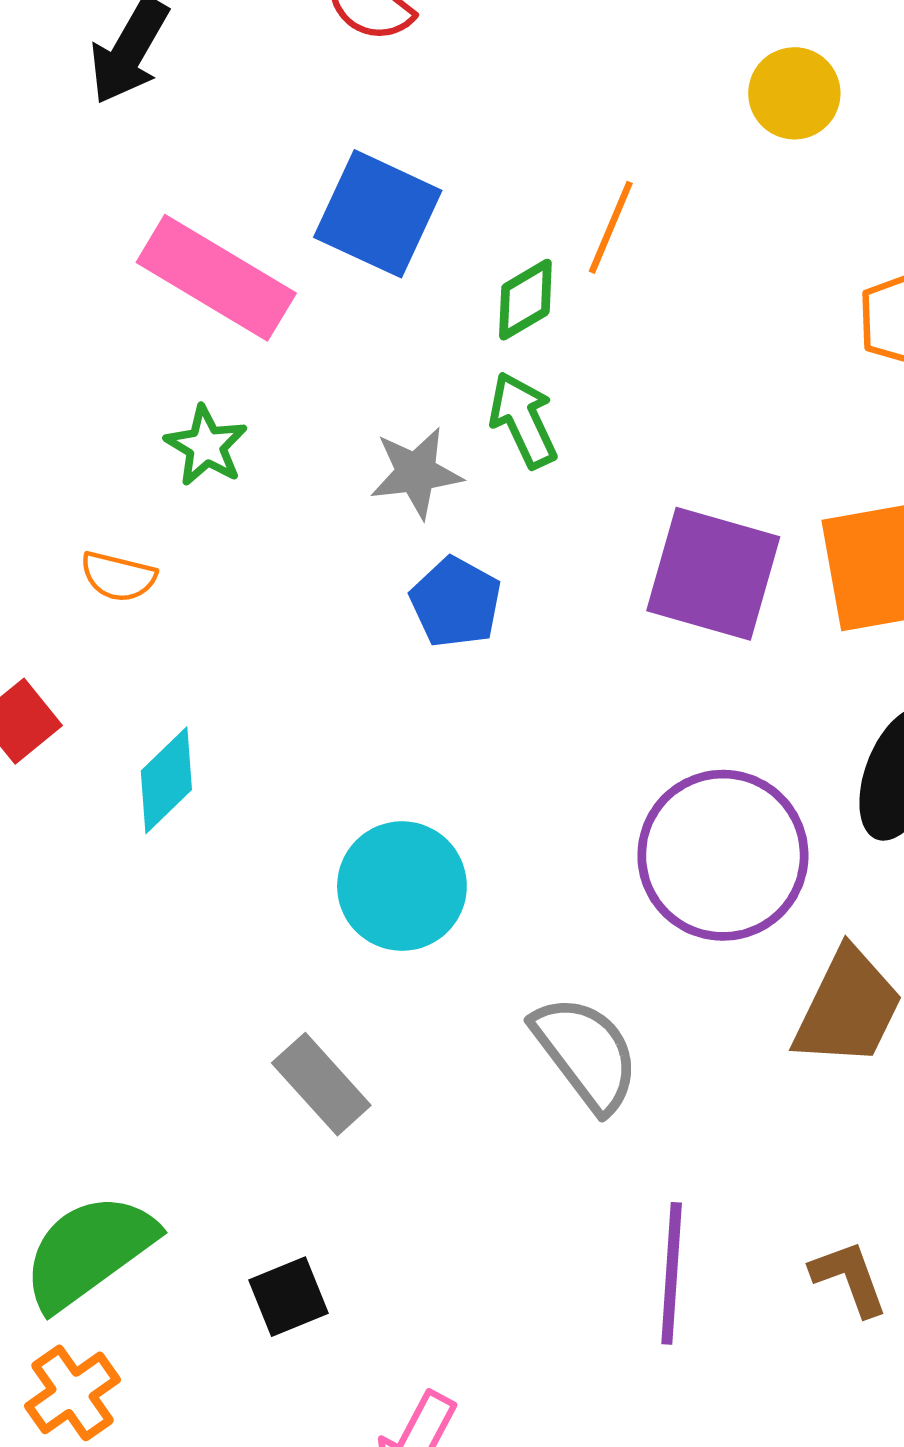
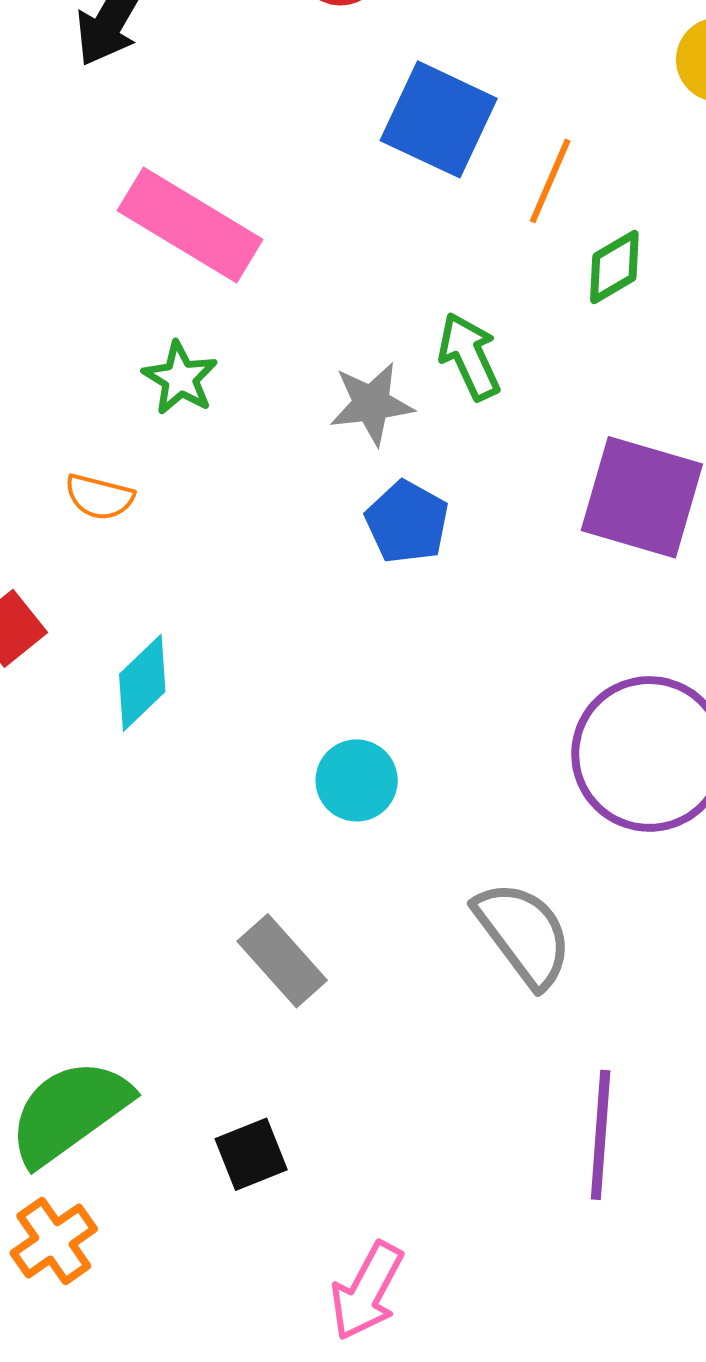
blue square: (378, 214) -> (439, 119), moved
green diamond: (525, 300) -> (614, 267), moved
cyan circle: (402, 886) -> (357, 780), size x0.7

